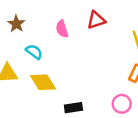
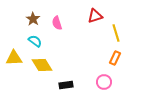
red triangle: (96, 20) -> (95, 16), moved
brown star: (16, 24) -> (33, 19), moved

